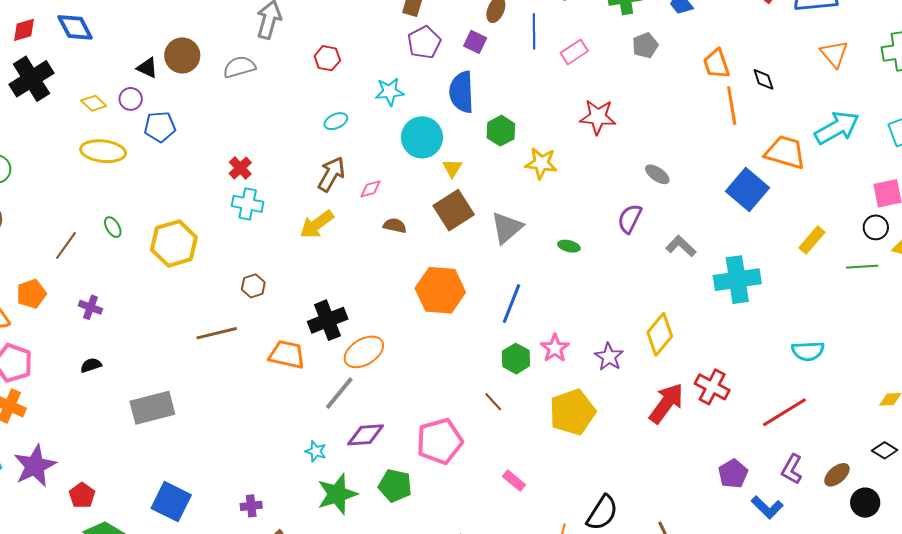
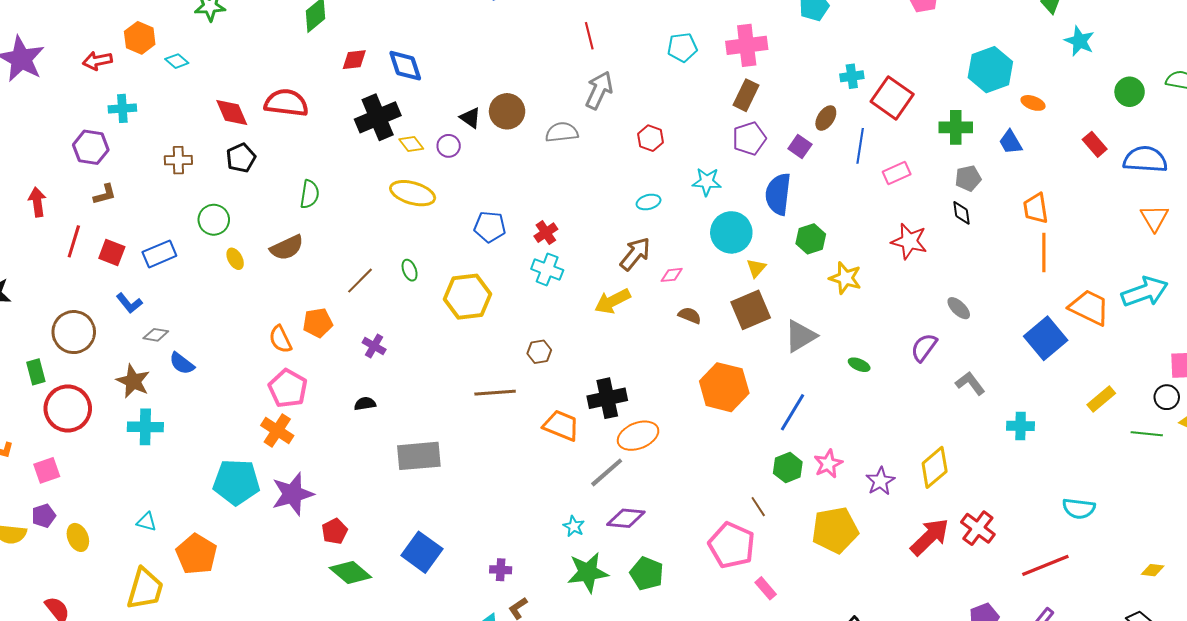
black cross: (31, 79) -> (378, 117), moved
black diamond: (763, 79) -> (962, 213), moved
blue pentagon: (160, 127) -> (490, 227), moved
cyan cross: (737, 280) -> (1021, 426), size x0.6
pink pentagon: (440, 441) -> (732, 545), moved, turned 30

